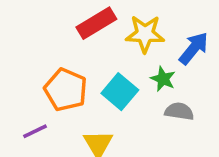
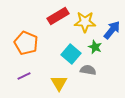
orange pentagon: (66, 90) -> (26, 43), moved
gray semicircle: (179, 111) -> (88, 70), moved

